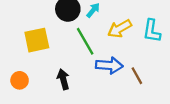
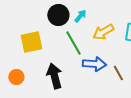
black arrow: (63, 79) -> (54, 76), size x1.4

